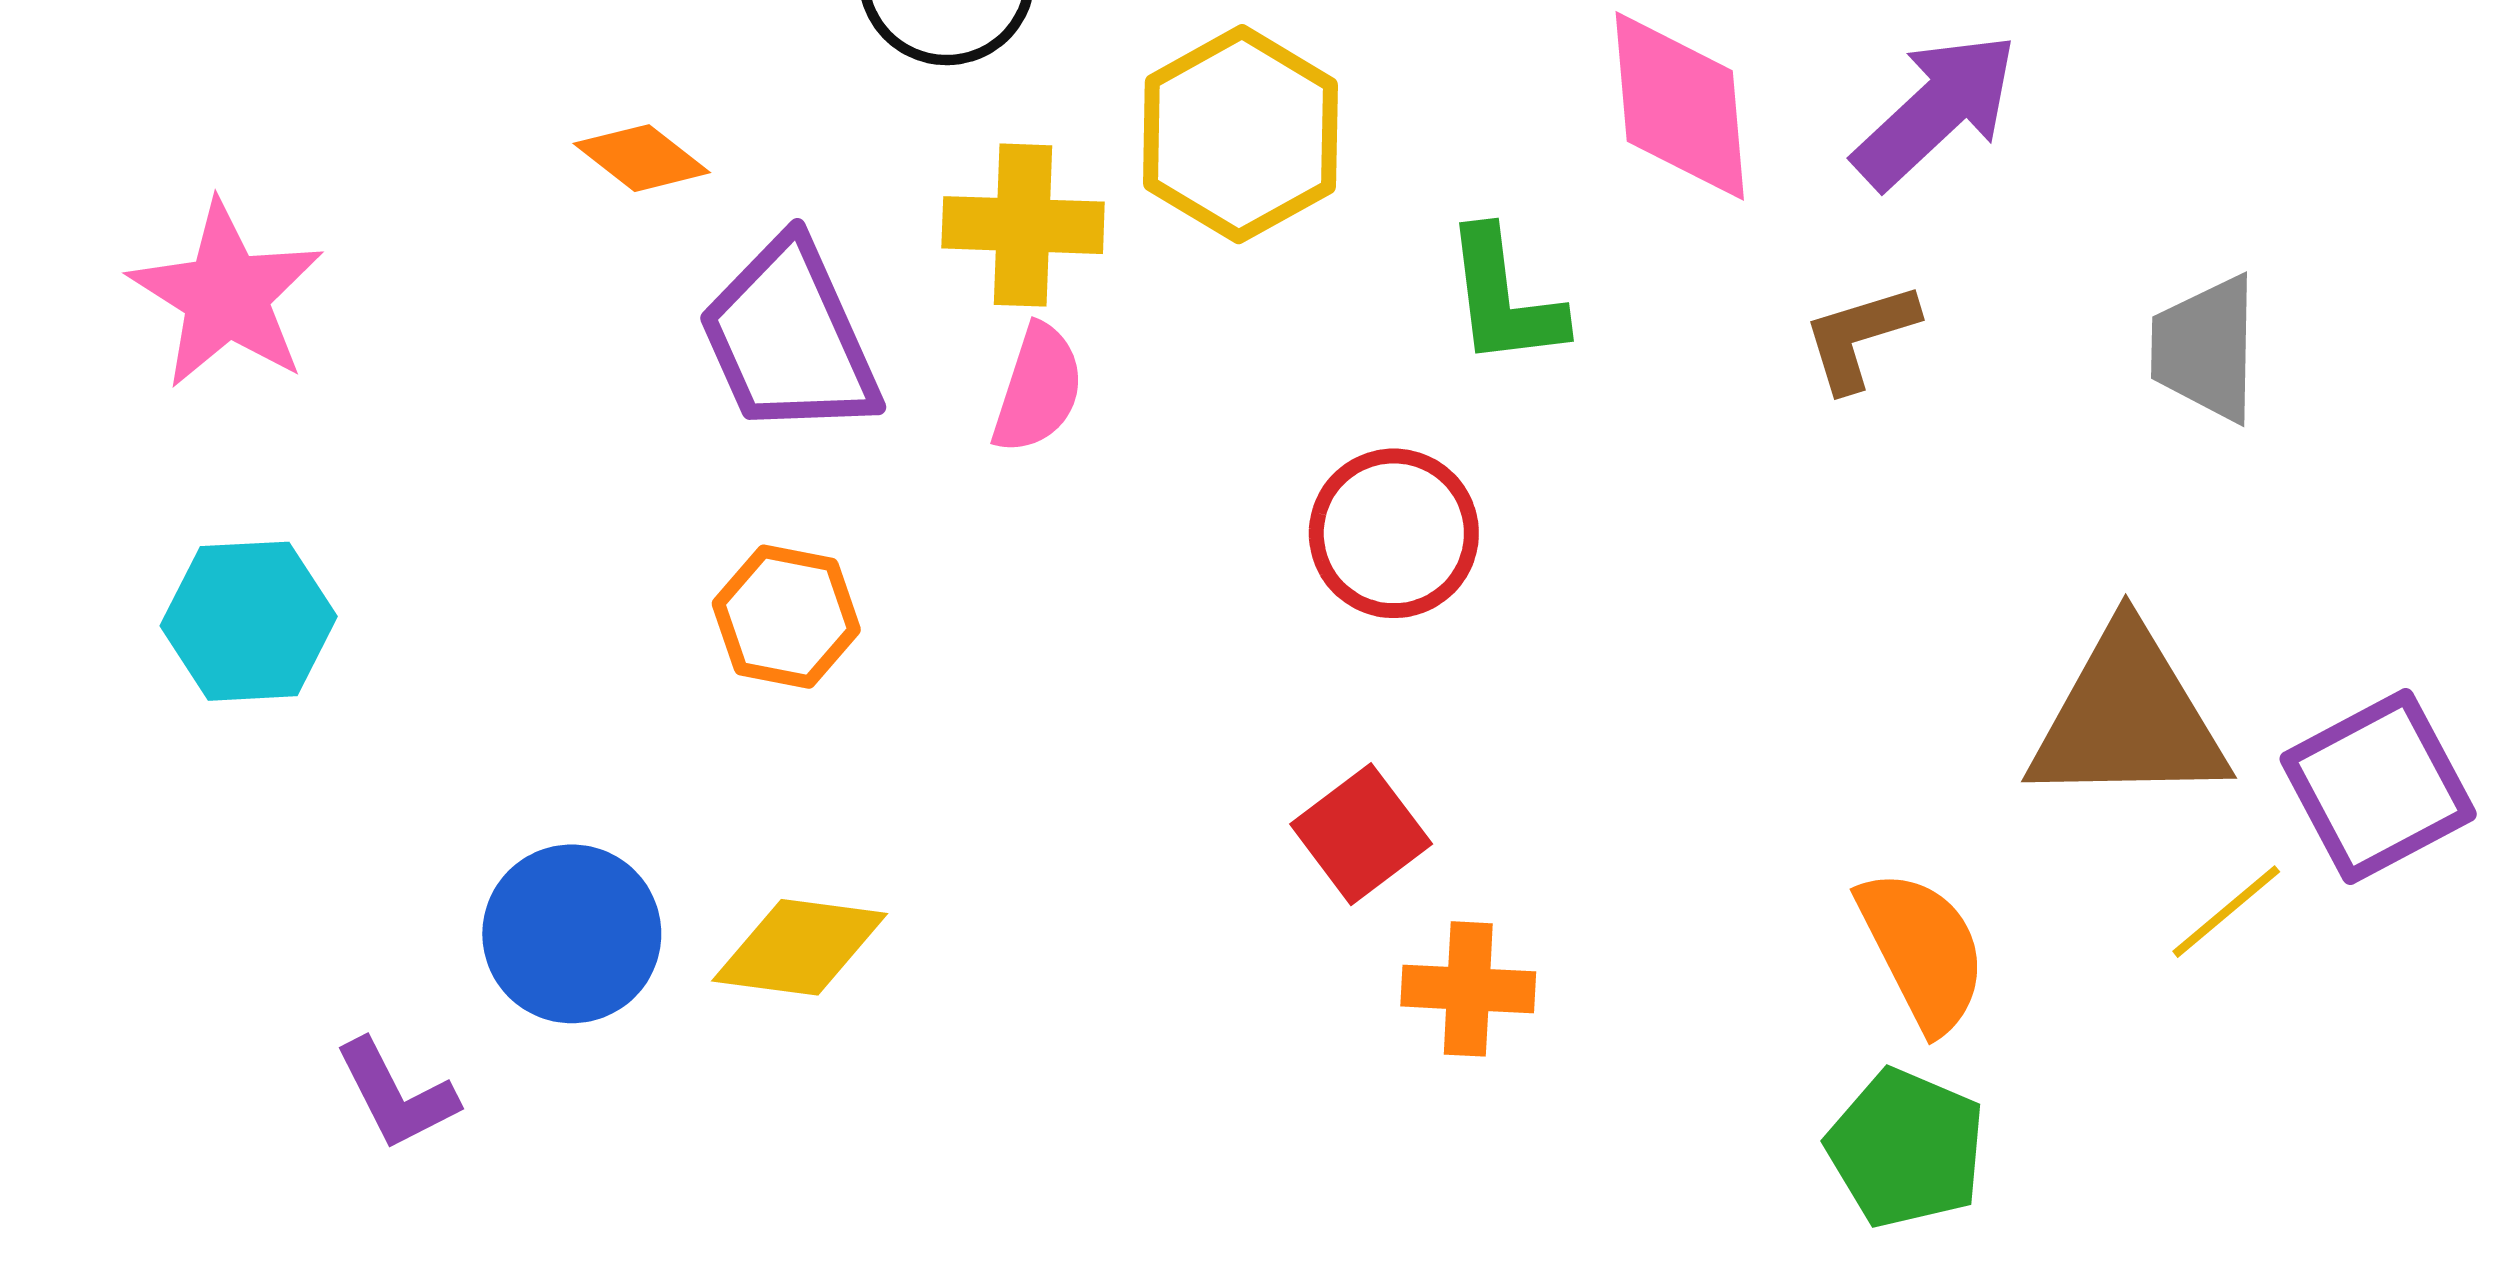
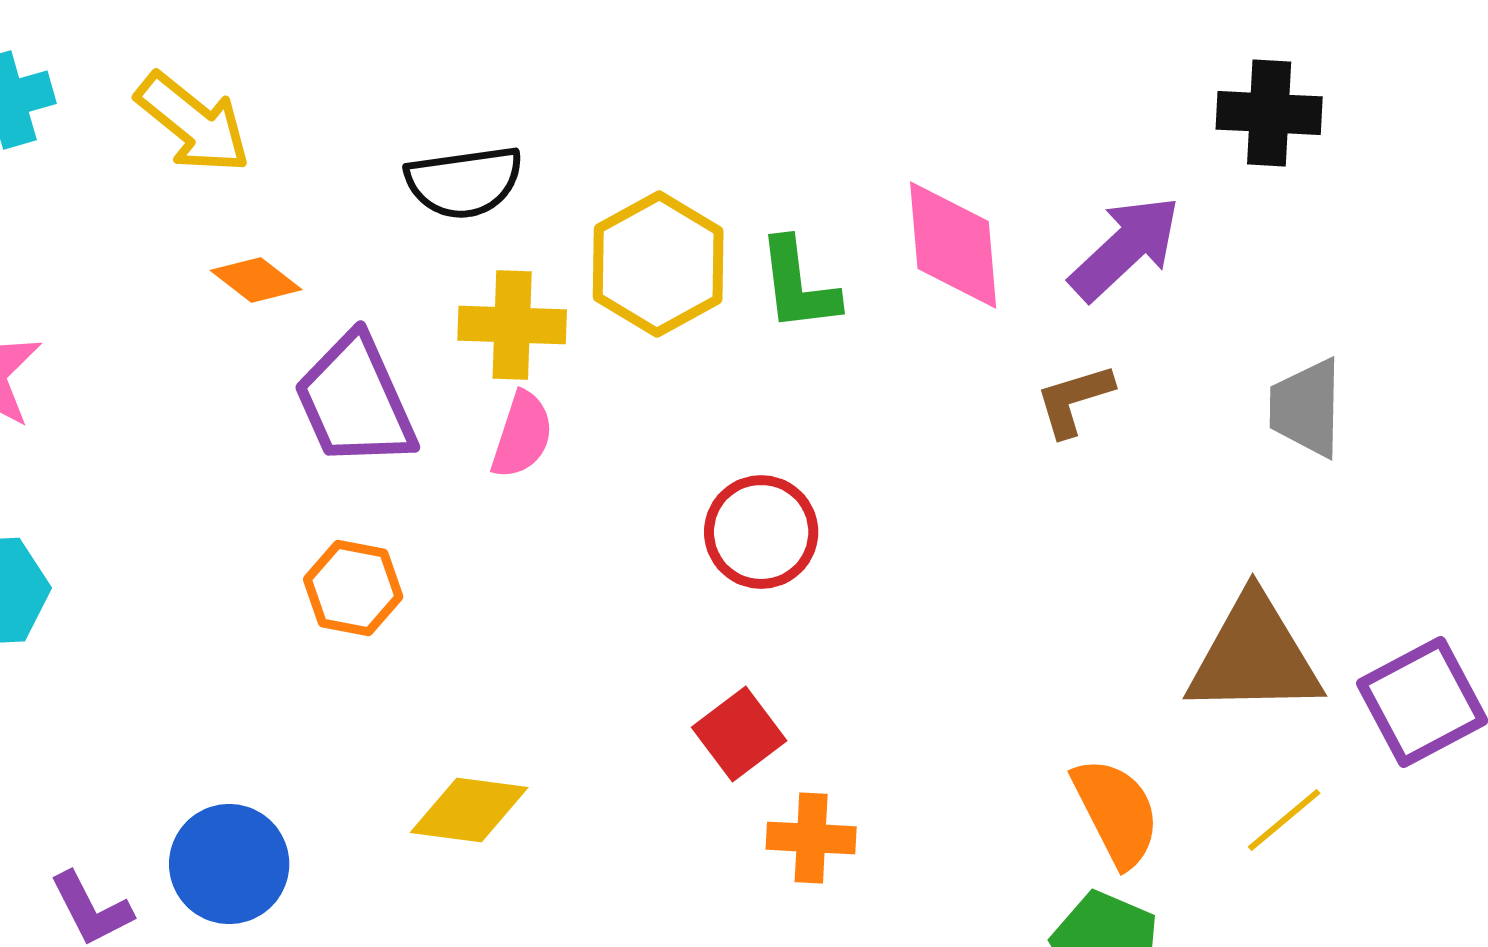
green L-shape: (1504, 298) -> (798, 285), moved
yellow line: (2226, 912) -> (1284, 820), moved
blue circle: (572, 934) -> (229, 864), moved
yellow diamond: (800, 947) -> (469, 810), moved

